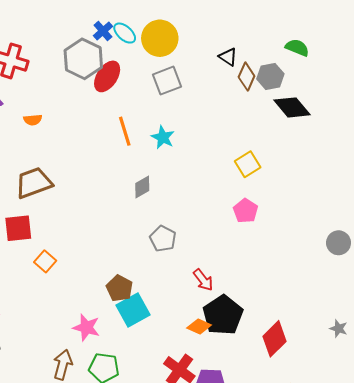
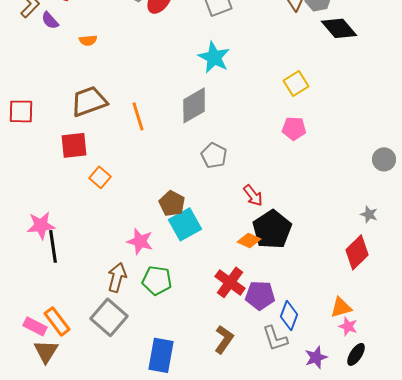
orange line: (125, 131) -> (138, 116), moved
cyan star: (163, 137) -> (214, 57), size x1.4
gray diamond: (142, 187) -> (194, 105), size x1.6
pink pentagon: (246, 211) -> (294, 128), turned -30
gray star: (339, 329) -> (369, 214), moved
red diamond: (274, 339) -> (357, 252), moved

